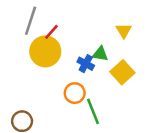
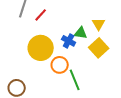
yellow triangle: (124, 31) -> (99, 24), moved
yellow circle: (45, 51) -> (41, 48), moved

